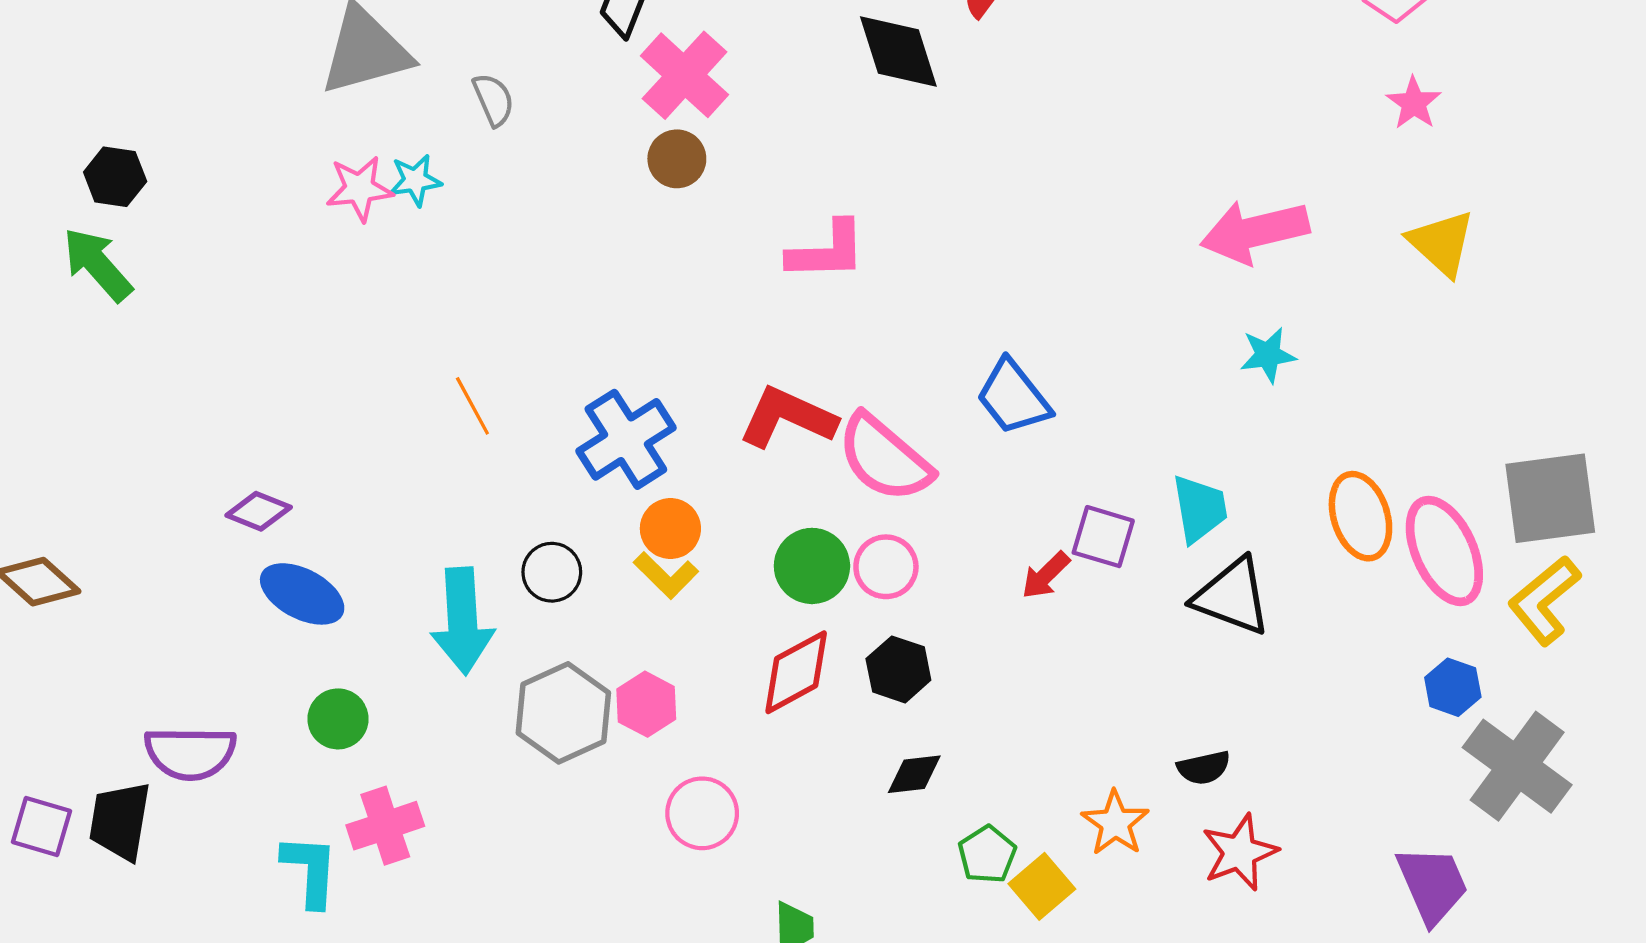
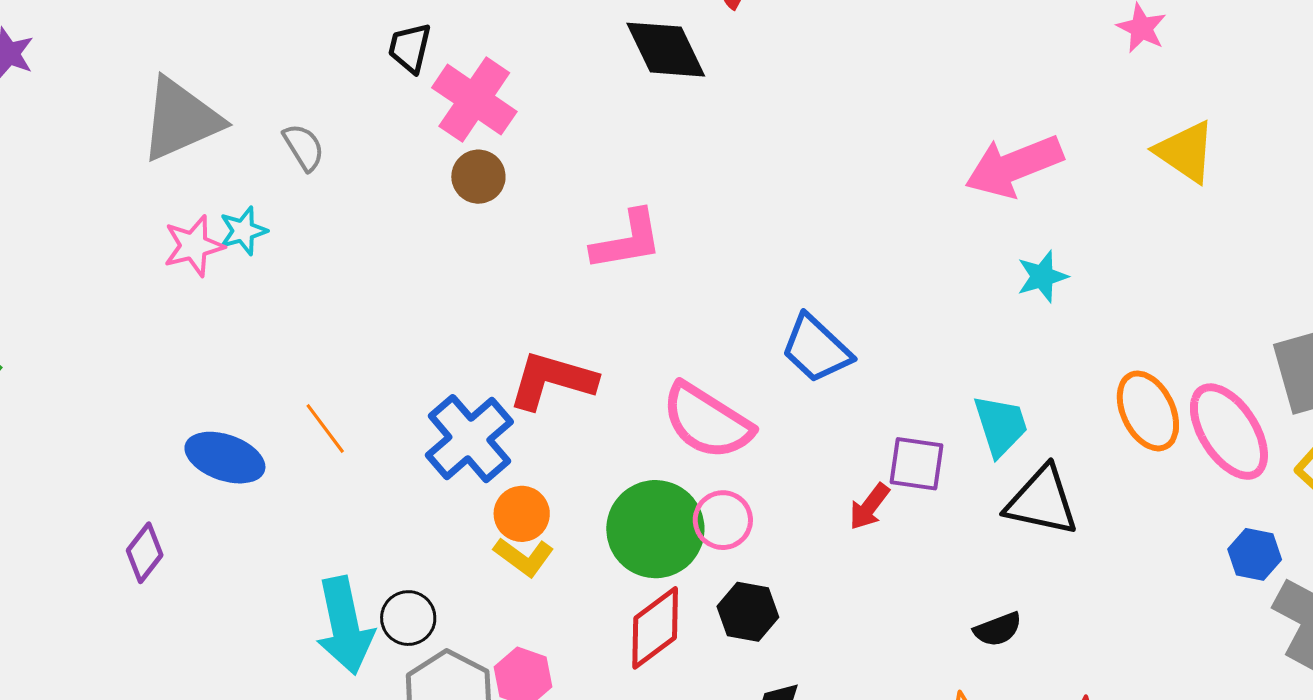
red L-shape: (788, 417) -> (552, 380), moved
purple diamond: (259, 511) -> (145, 553), turned -66
green circle: (812, 566) -> (655, 529), size x1.4
black circle: (552, 572) -> (408, 618), moved
blue ellipse: (302, 594) -> (225, 458), moved
black semicircle: (1204, 768) -> (998, 629), moved

